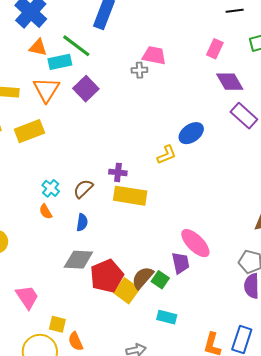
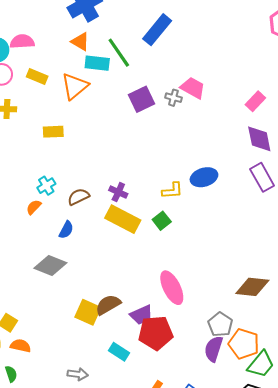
purple square: (86, 89) -> (142, 99), moved
yellow rectangle: (29, 131) -> (53, 132), moved, size x0.7
orange semicircle: (46, 212) -> (34, 207), turned 56
purple trapezoid: (181, 263) -> (141, 315), moved, turned 60
red pentagon: (107, 276) -> (156, 333), moved
green square: (160, 280) -> (162, 221), moved
yellow square: (127, 291) -> (88, 312), turned -30
orange semicircle: (76, 341) -> (21, 346), turned 108

